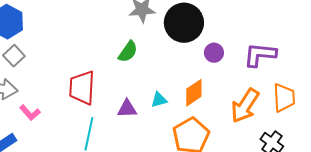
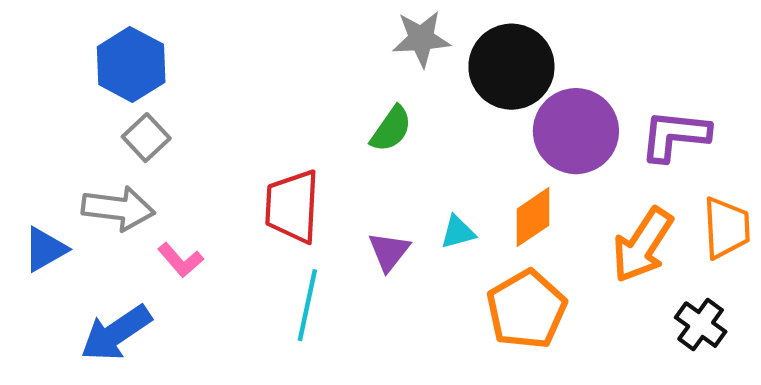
purple circle: (214, 53) -> (576, 131), size x2.0
purple triangle: (127, 109) -> (389, 251), turned -50

